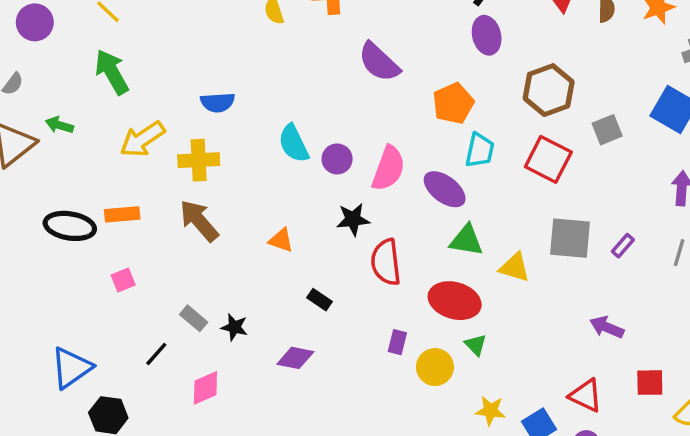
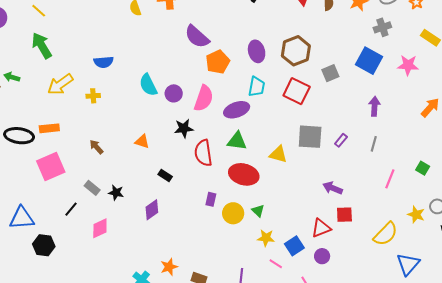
purple ellipse: (487, 35) -> (257, 51), moved
orange pentagon: (453, 103) -> (218, 62), moved
yellow cross: (199, 160) -> (93, 96), size x0.6
purple ellipse: (445, 189) -> (237, 110), turned -55
brown arrow: (199, 221) -> (96, 147), moved, size x0.6
green triangle: (466, 240) -> (237, 141), moved
pink square: (123, 280) -> (51, 167), size x2.0
green triangle: (476, 345) -> (258, 211), moved
purple diamond: (295, 358) -> (152, 210), turned -45
blue triangle: (71, 368) -> (22, 218), turned 32
red square: (650, 383) -> (344, 215), moved
red triangle: (586, 396) -> (321, 228), turned -45

